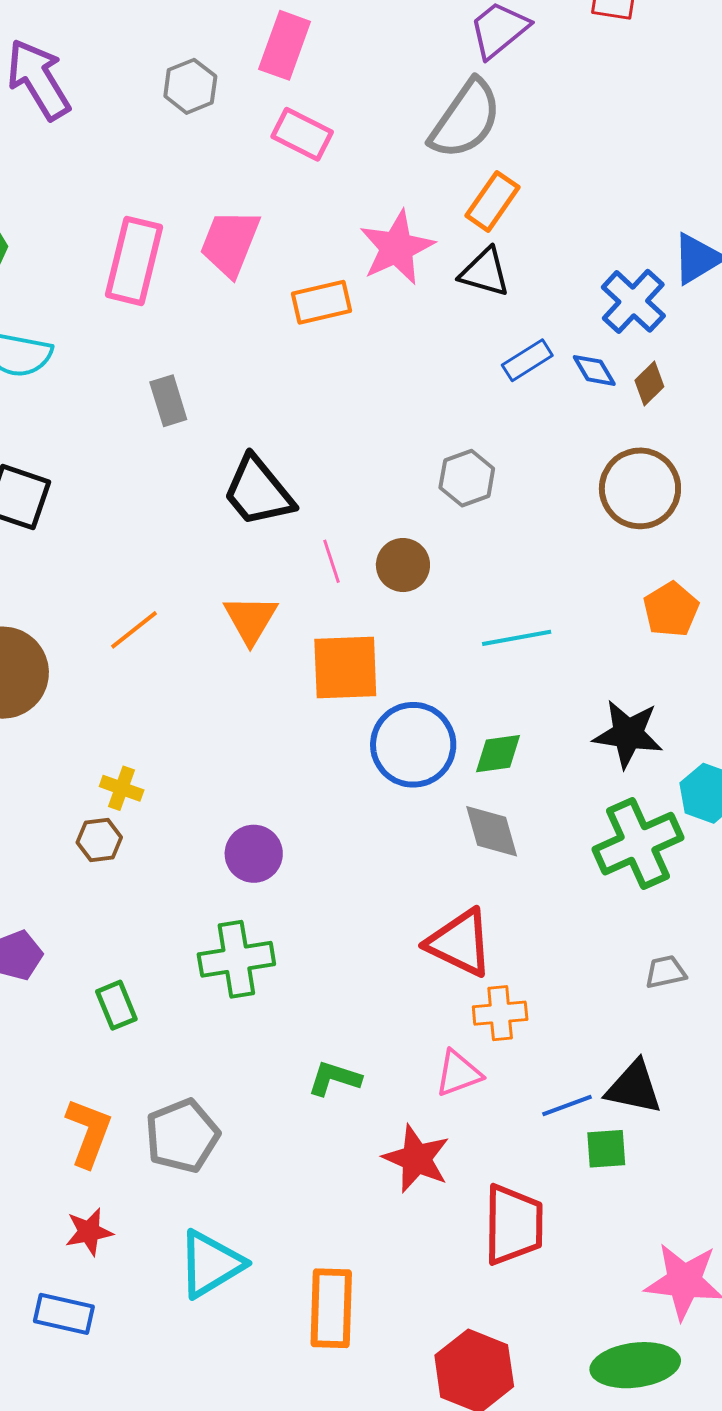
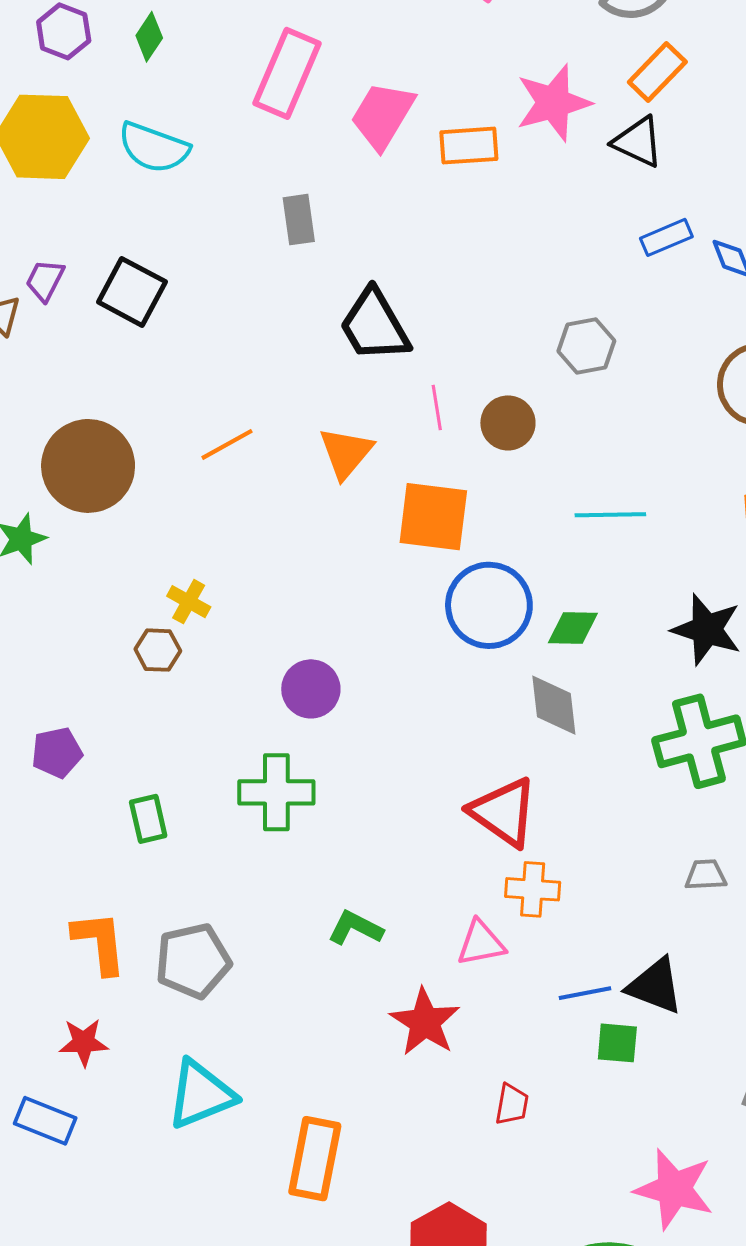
pink trapezoid: (230, 243) -> (383, 115), moved
orange L-shape: (89, 1133) -> (100, 942), turned -36
red trapezoid: (514, 1225) -> (512, 1104), size x0.5

